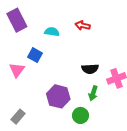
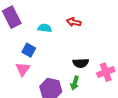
pink triangle: (17, 70) -> (23, 69), moved
green arrow: (93, 93) -> (75, 83), moved

